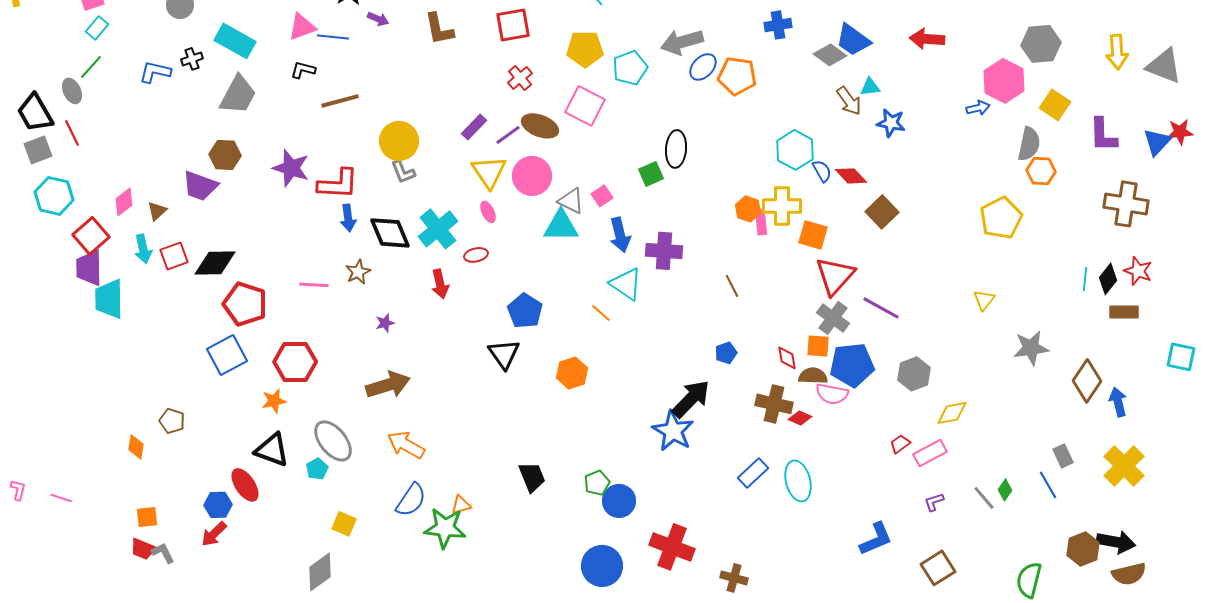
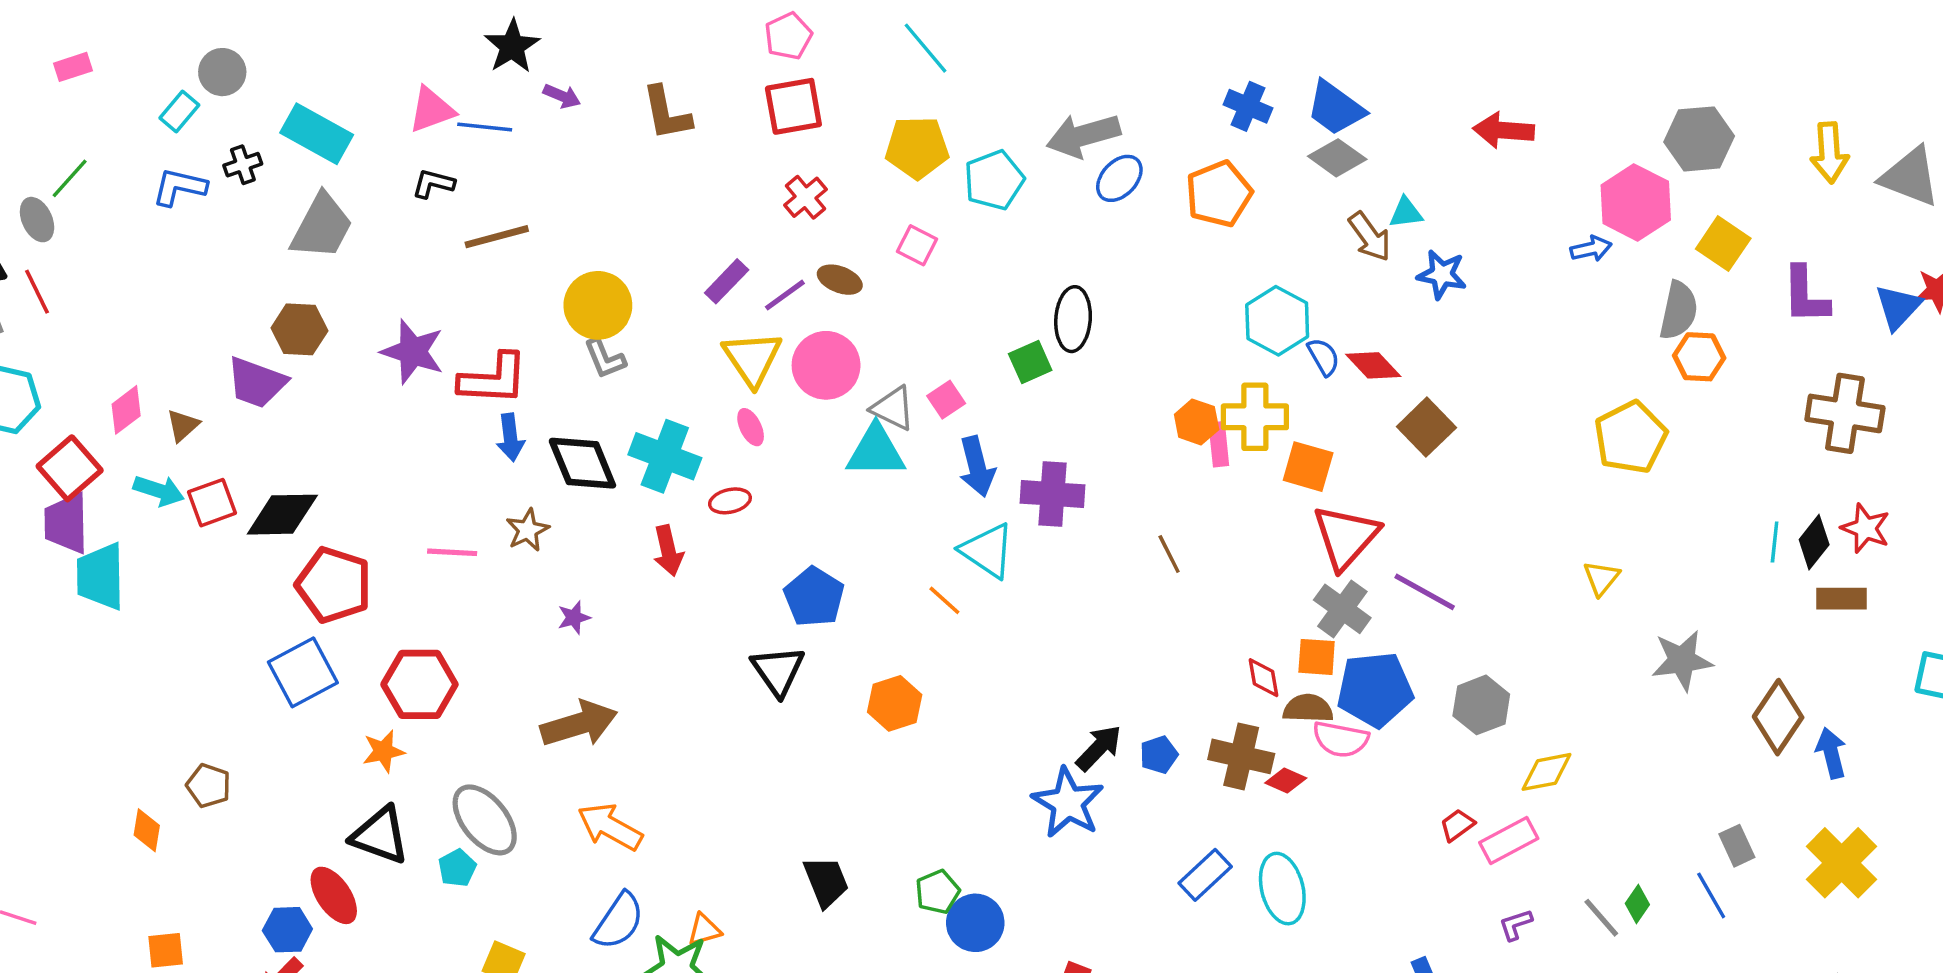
blue cross: (778, 25) -> (1248, 106), turned 32
cyan rectangle: (97, 28) -> (179, 112), moved
blue trapezoid: (853, 40) -> (1335, 108), moved
orange pentagon: (737, 76) -> (1219, 194), moved, turned -30
pink square: (585, 106) -> (917, 245), size x0.6
brown ellipse: (540, 126) -> (840, 280), size x0.7
cyan cross: (438, 229) -> (665, 456), turned -30
cyan arrow: (143, 249) -> (159, 491), turned -60
blue pentagon: (726, 353) -> (1159, 755), moved
black arrow: (691, 399) -> (1099, 748), size x0.7

